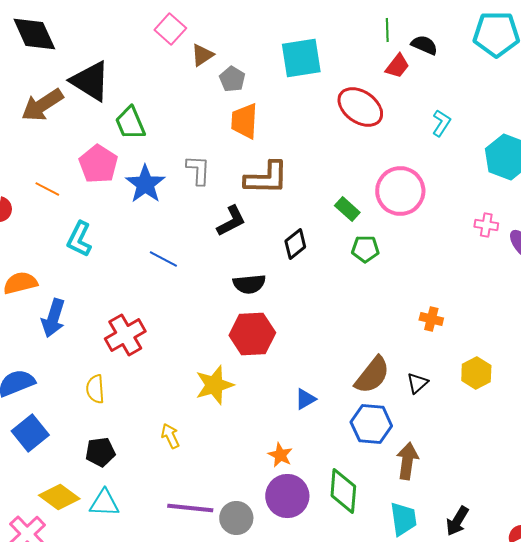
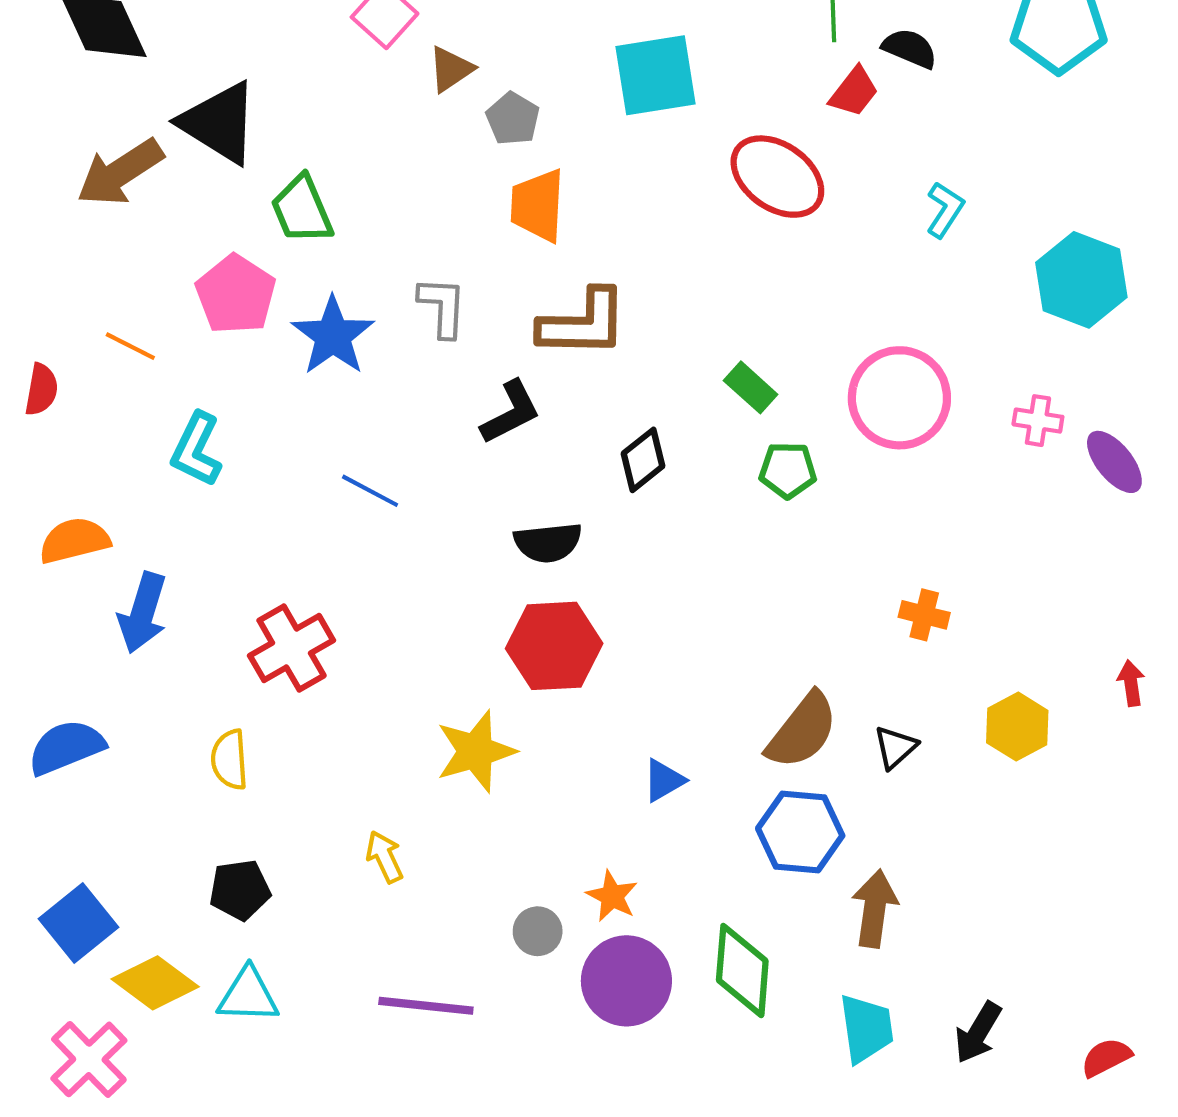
pink circle: (400, 191) -> (899, 398), moved
blue square: (30, 433) -> (79, 923), moved
gray circle: (236, 518) -> (538, 931), moved, size x0.7

